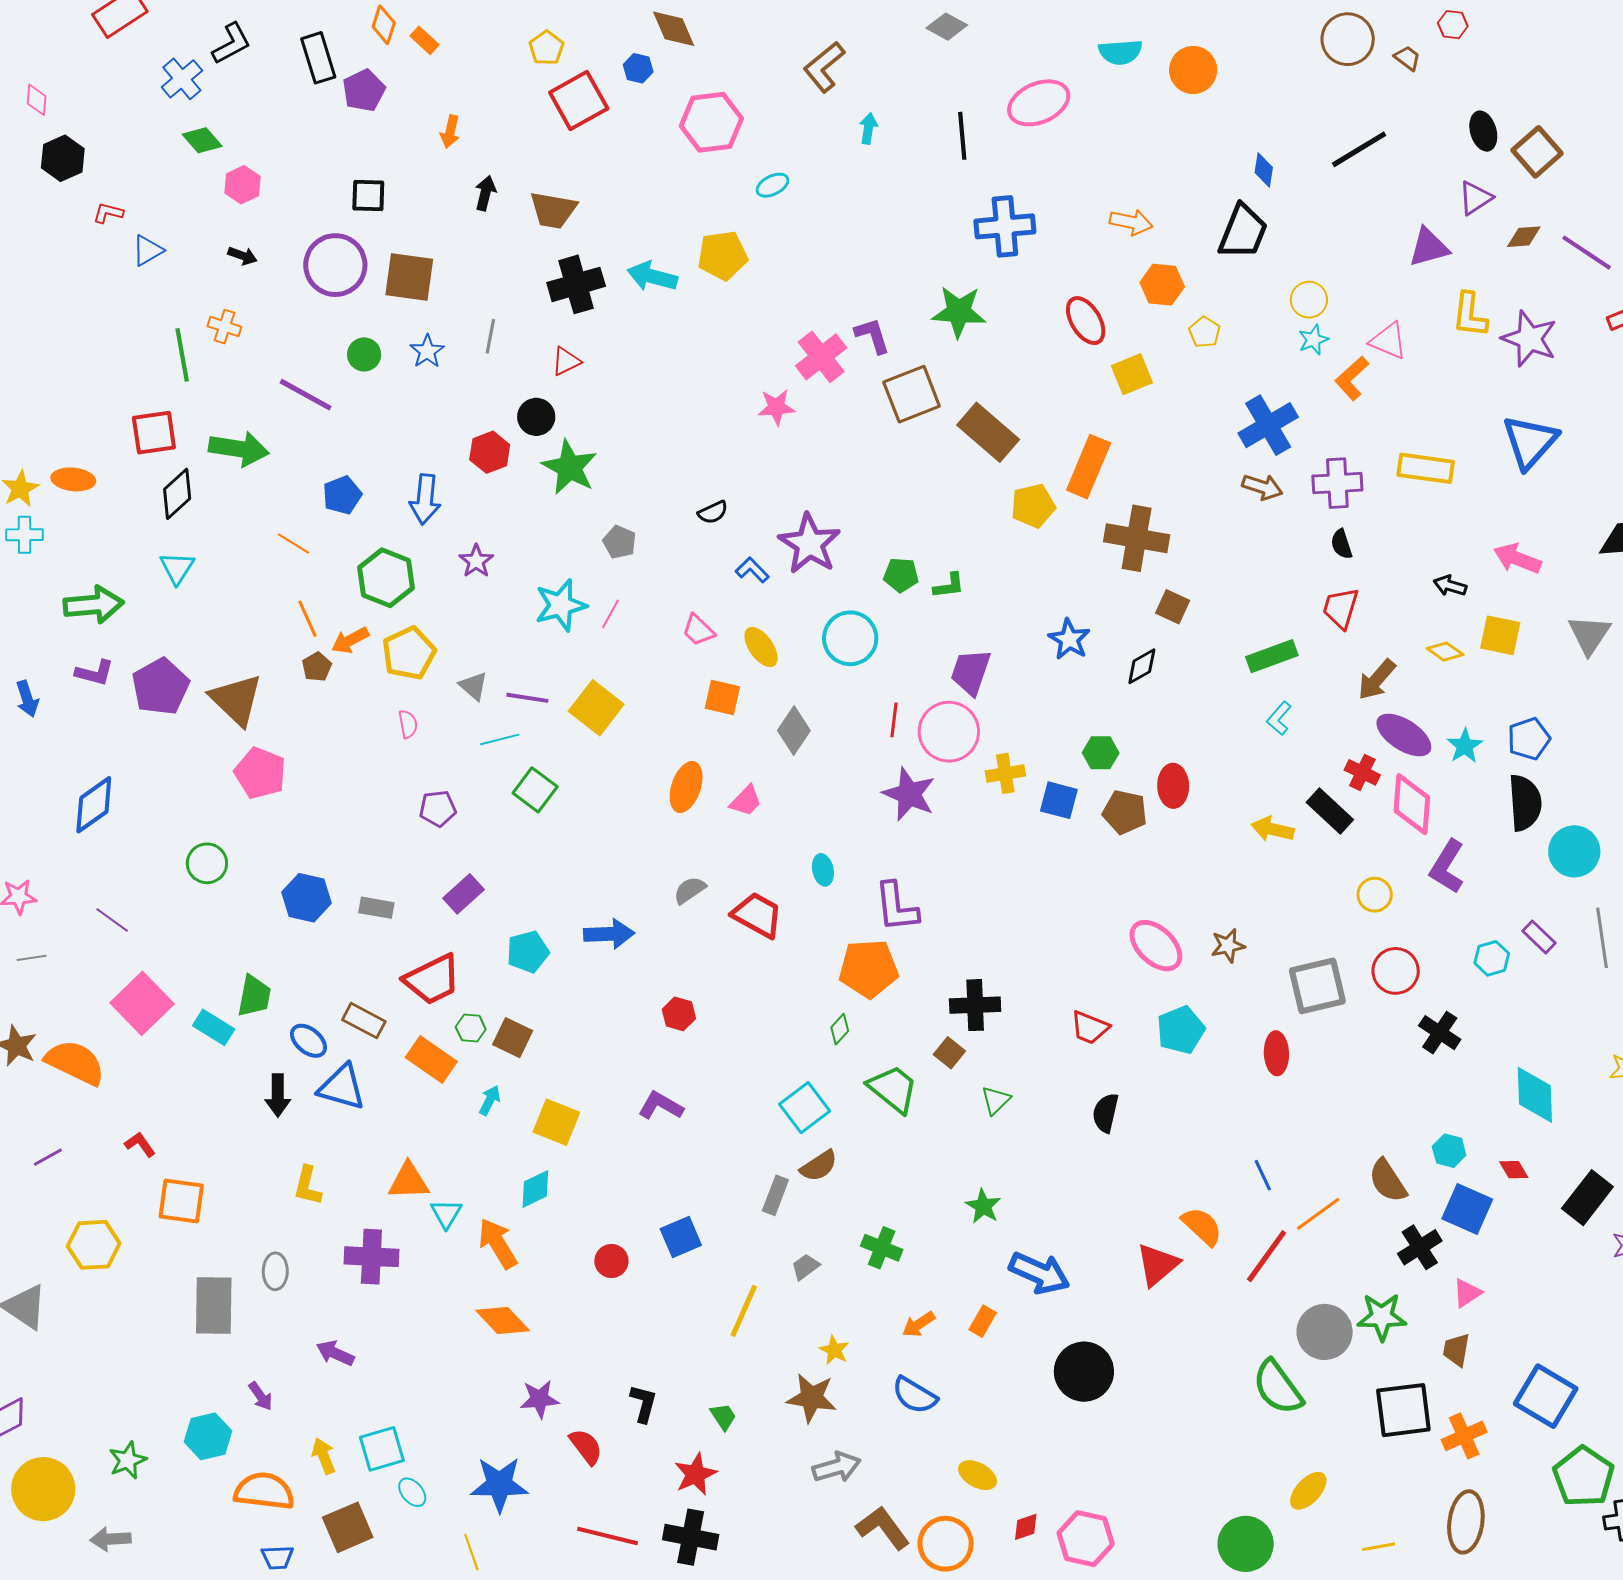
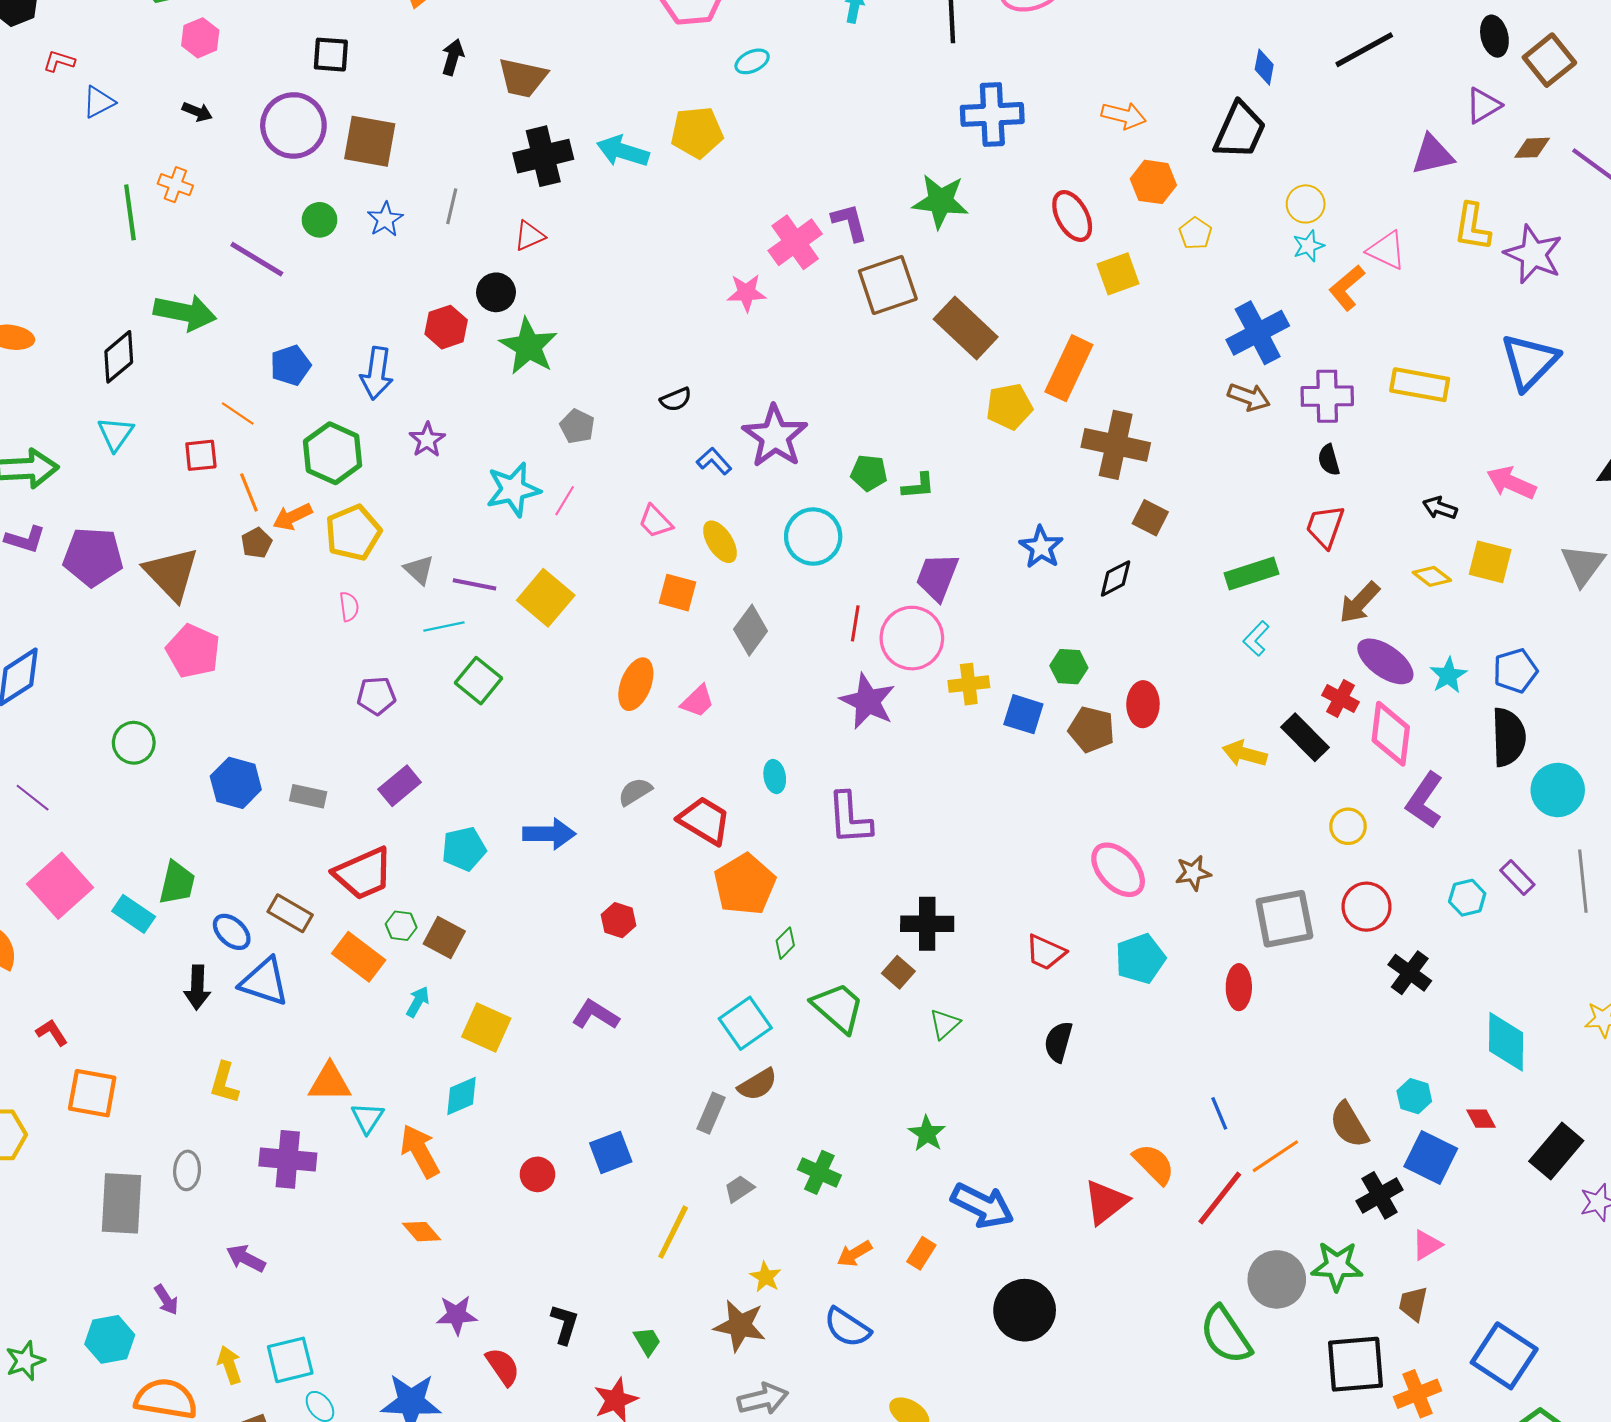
red square: (154, 433) -> (201, 455), moved, size x0.7
purple pentagon: (160, 687) -> (93, 557), turned 30
orange pentagon: (869, 969) -> (745, 884), moved, turned -30
orange diamond: (503, 1320) -> (422, 1232), size x0.7

